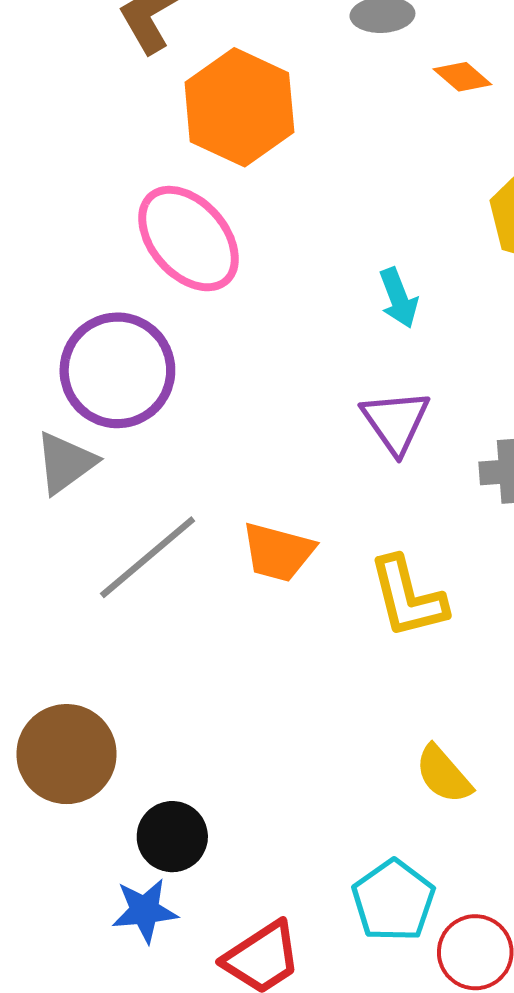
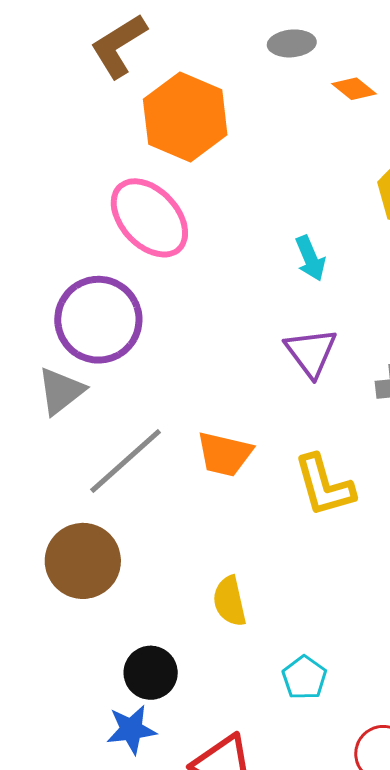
brown circle: (67, 754) -> (83, 561), moved
yellow semicircle: (444, 774) -> (230, 601), moved, turned 30
cyan pentagon: (393, 901) -> (304, 678), moved, size x0.7

